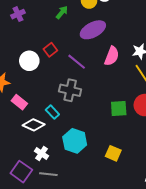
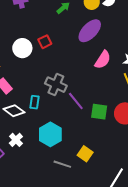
purple ellipse: (93, 30) -> (90, 31), turned -30
purple line: (77, 62) -> (76, 101), moved
cyan rectangle: (52, 112) -> (35, 102), turned 40
gray line: (48, 174) -> (62, 164), moved

